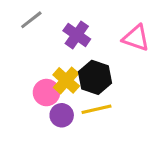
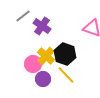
purple cross: (77, 35) -> (42, 26), moved
yellow line: (97, 109) -> (66, 75), turned 60

